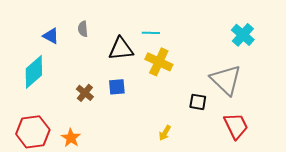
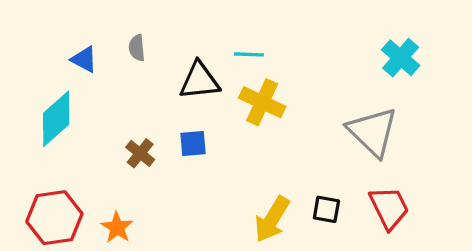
black square: (198, 102) -> (326, 209), moved
yellow arrow: (165, 133) -> (272, 219), size x1.8

